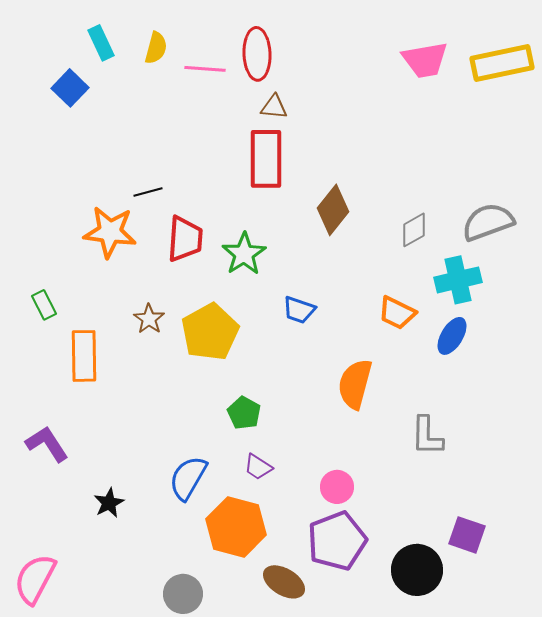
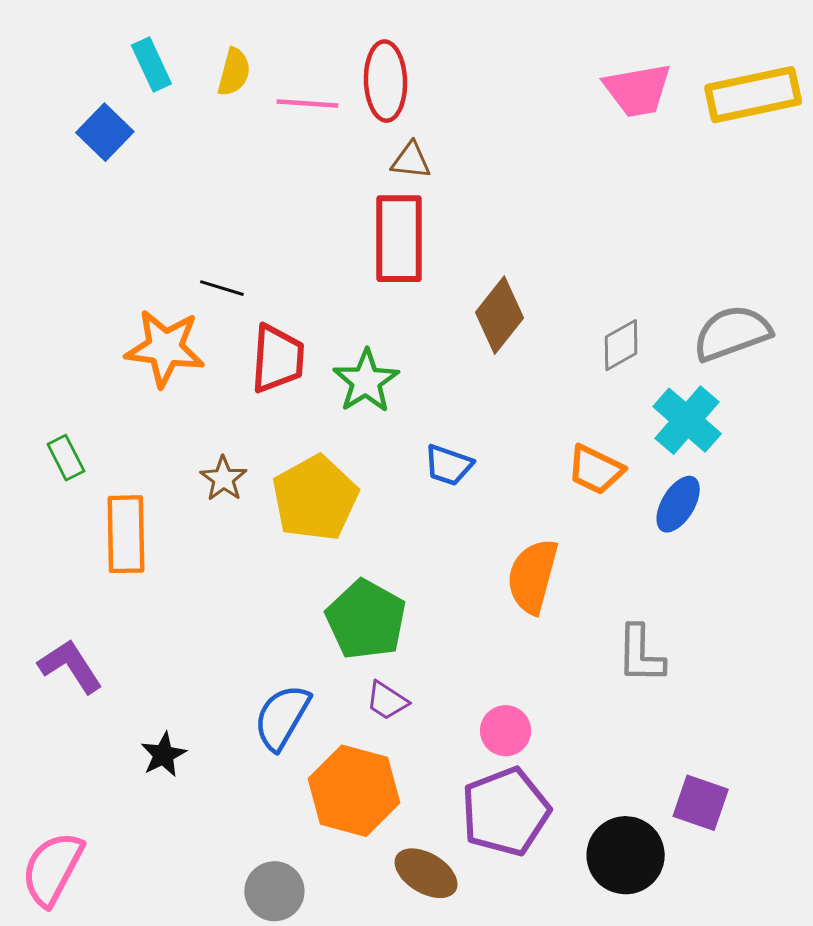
black line: (148, 192) -> (222, 288), turned 32
cyan cross: (458, 280) -> (687, 420), turned -36
green pentagon: (244, 413) -> (366, 620), size x1.6

